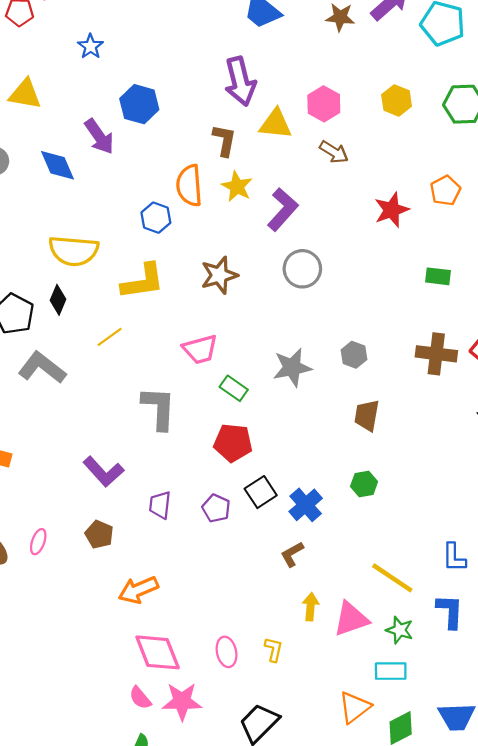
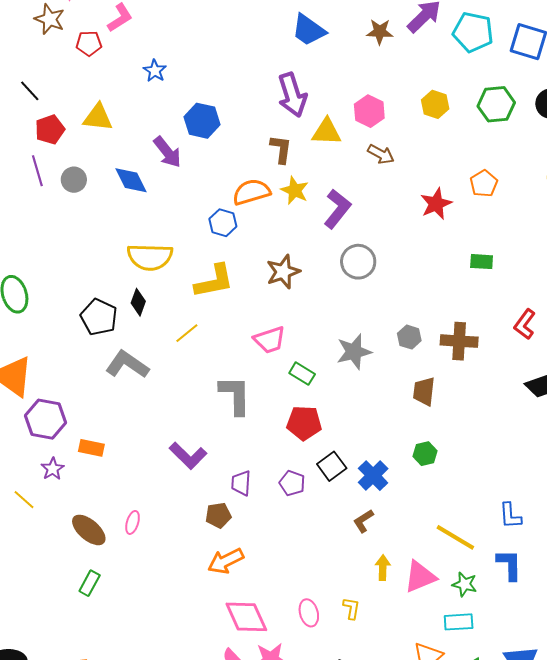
orange semicircle: (189, 185) -> (251, 192), turned 81
brown cross: (436, 354) -> (459, 341), moved
brown pentagon: (99, 534) -> (218, 515), moved, turned -30

